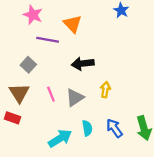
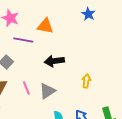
orange triangle: (72, 24) -> (45, 26), turned -36
yellow arrow: (105, 90) -> (86, 81), moved

